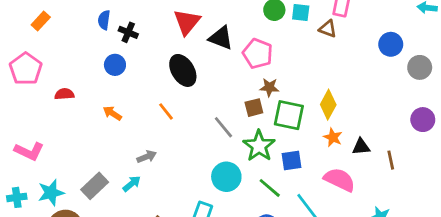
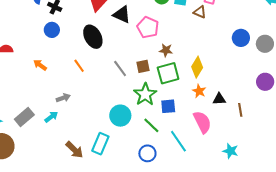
blue circle: (391, 44) -> (241, 38), moved
blue circle: (115, 65) -> (52, 30), moved
brown star: (269, 87) -> (166, 50), moved
green square: (289, 115) -> (168, 73), turned -30
gray line: (223, 127) -> (120, 69), moved
pink semicircle: (340, 180) -> (202, 122), turned 35

